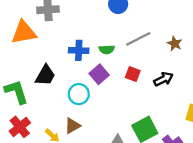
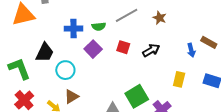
cyan circle: (79, 94) -> (65, 70), moved

